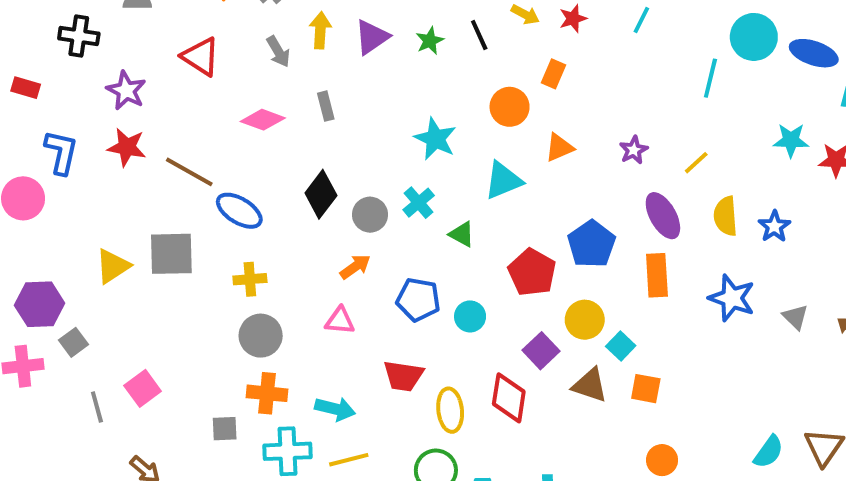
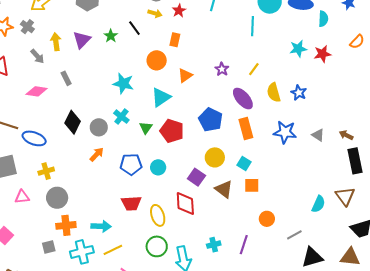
green triangle: (462, 234) -> (146, 128), turned 48
red pentagon: (532, 272) -> (172, 131), moved
pink triangle: (340, 321) -> (22, 197), moved
cyan square: (621, 346) -> (244, 164), moved
brown triangle: (590, 385) -> (224, 189), turned 30

